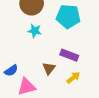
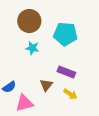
yellow arrow: (73, 78) -> (70, 94), turned 72

